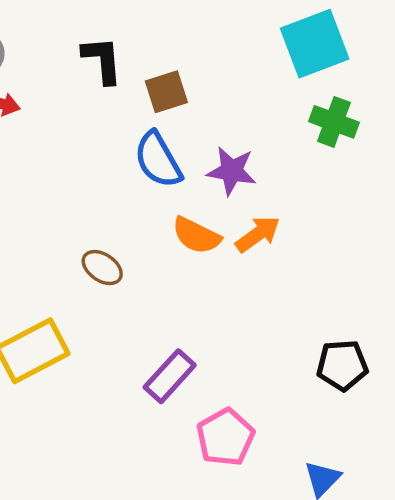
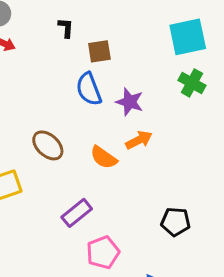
black L-shape: (102, 60) -> (66, 28), size x0.7
orange semicircle: (196, 235) -> (104, 157), moved
brown ellipse: (102, 268) -> (48, 145), size x1.4

